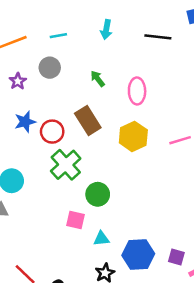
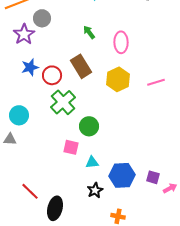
gray circle: (50, 68) -> (42, 18), moved
purple star: (18, 81) -> (24, 34), size x1.5

